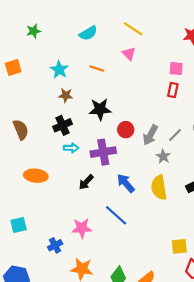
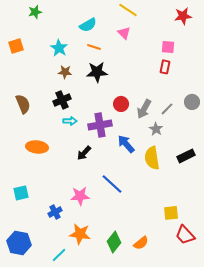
cyan semicircle: (88, 33) -> (88, 25), moved
black star: (100, 109) -> (97, 72), moved
blue arrow: (126, 183) -> (126, 144), moved

